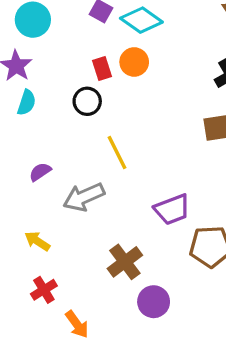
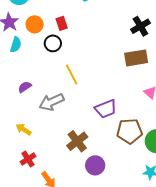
orange circle: (134, 62) -> (35, 24), moved

